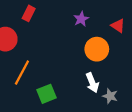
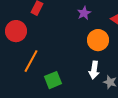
white arrow: (92, 83) -> (94, 70), turned 30

